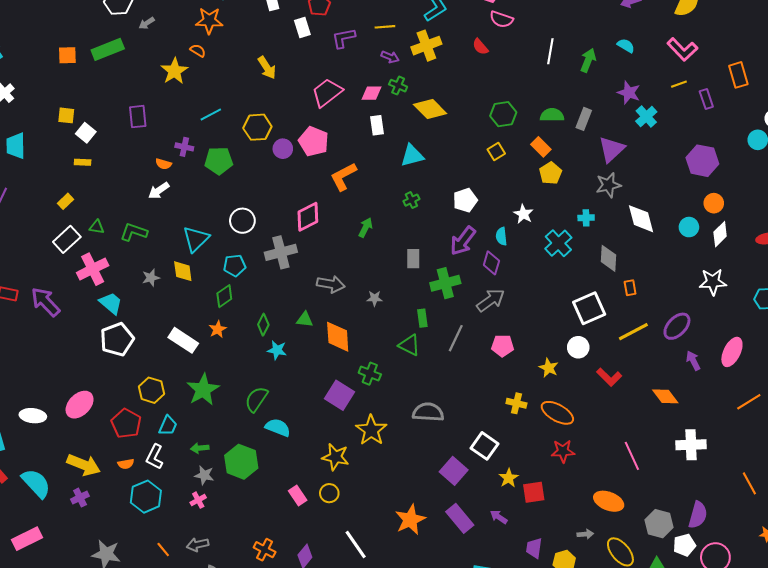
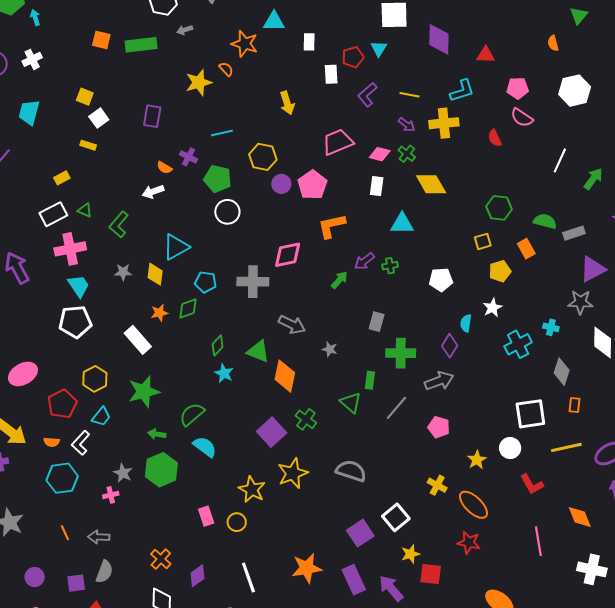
purple L-shape: (343, 38) -> (367, 95), turned -45
gray rectangle: (584, 119) -> (574, 233), turned 35
yellow pentagon: (551, 173) -> (500, 271), moved
white circle: (242, 221) -> (227, 212), moved
green L-shape: (134, 232) -> (119, 224), turned -84
purple arrow: (463, 241) -> (364, 261), moved, size x0.7
green triangle: (305, 320) -> (258, 351), size x1.4
orange star: (218, 329) -> (159, 313), moved
green arrow: (200, 448) -> (157, 434), moved
pink line: (632, 456) -> (538, 541), moved
purple arrow: (499, 517) -> (391, 588), size x1.6

